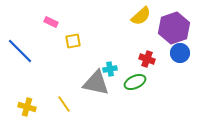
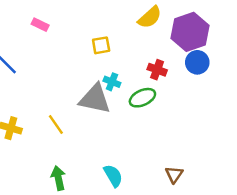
yellow square: (73, 41) -> (101, 45), moved
cyan cross: (110, 69) -> (112, 82), turned 32

